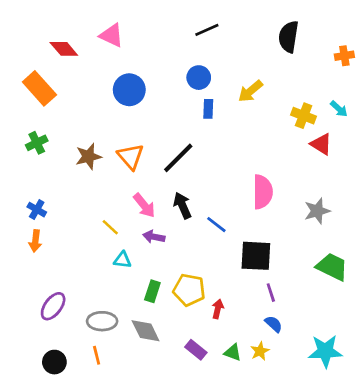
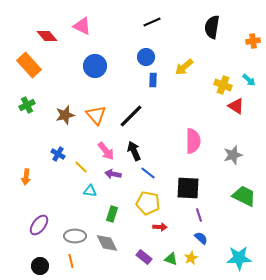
blue cross: (37, 210) -> (58, 154), moved
blue line: (216, 225) -> (148, 173), moved
yellow pentagon: (189, 290) -> (148, 203), moved
red arrow: (218, 309) -> (160, 227), turned 80

